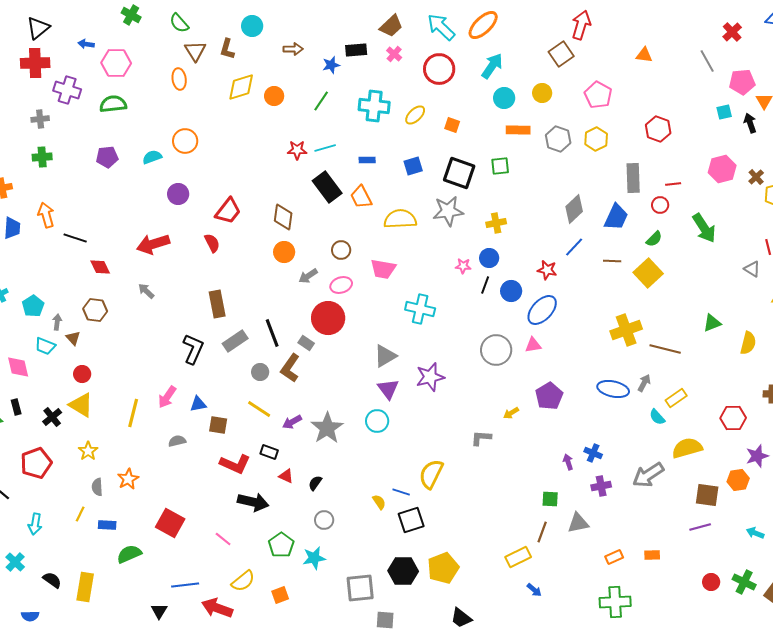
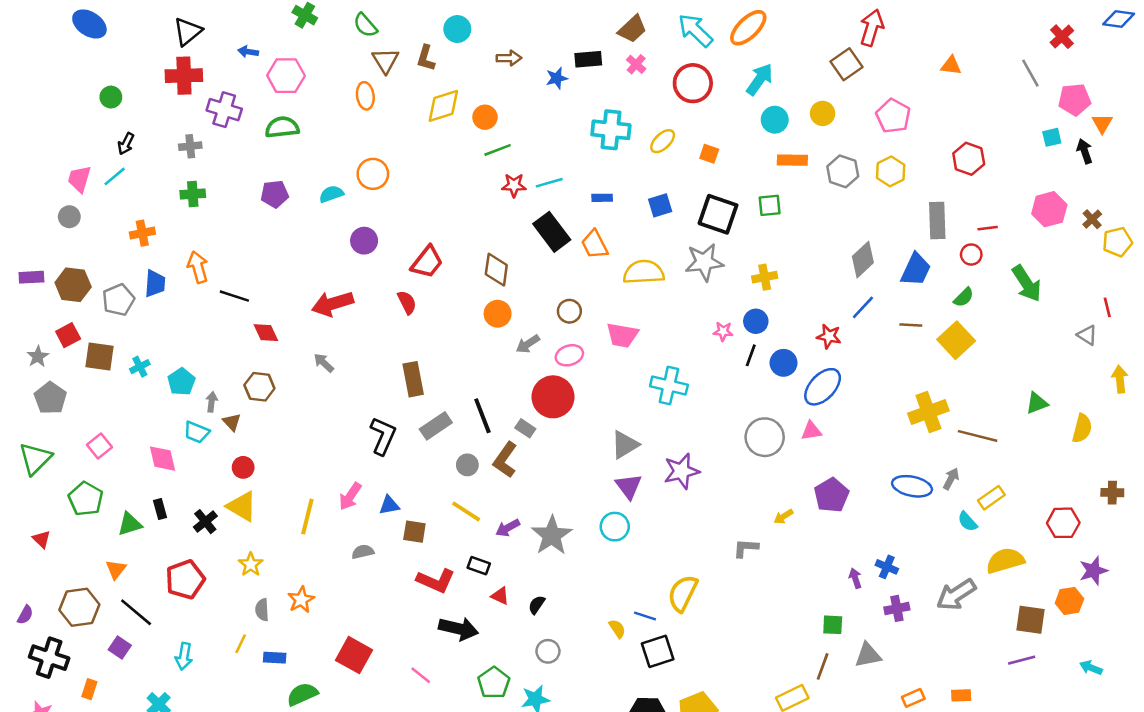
green line: (321, 101) -> (498, 150), moved, turned 35

